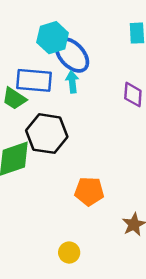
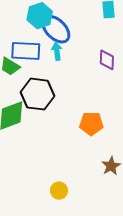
orange pentagon: (89, 191) -> (91, 124), moved

